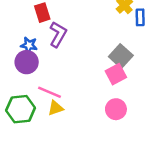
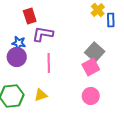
purple L-shape: (58, 34) -> (43, 34), turned -110
pink line: (50, 92) -> (49, 63), moved, turned 66

